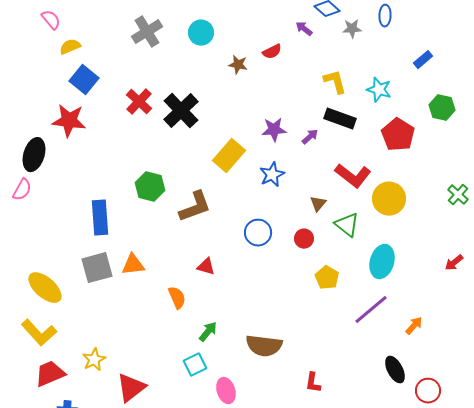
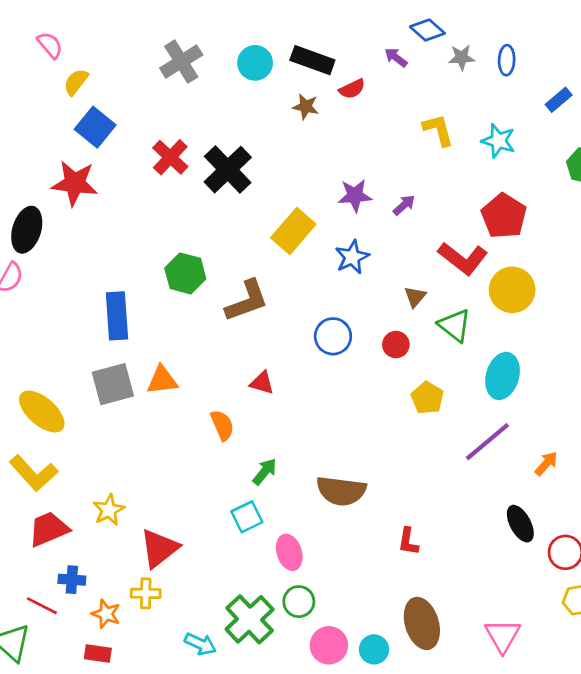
blue ellipse: (385, 16) -> (507, 60), moved
yellow semicircle: (70, 47) -> (76, 82), turned -30
black rectangle: (340, 119) -> (312, 60), moved
red pentagon: (398, 135) -> (504, 216), moved

